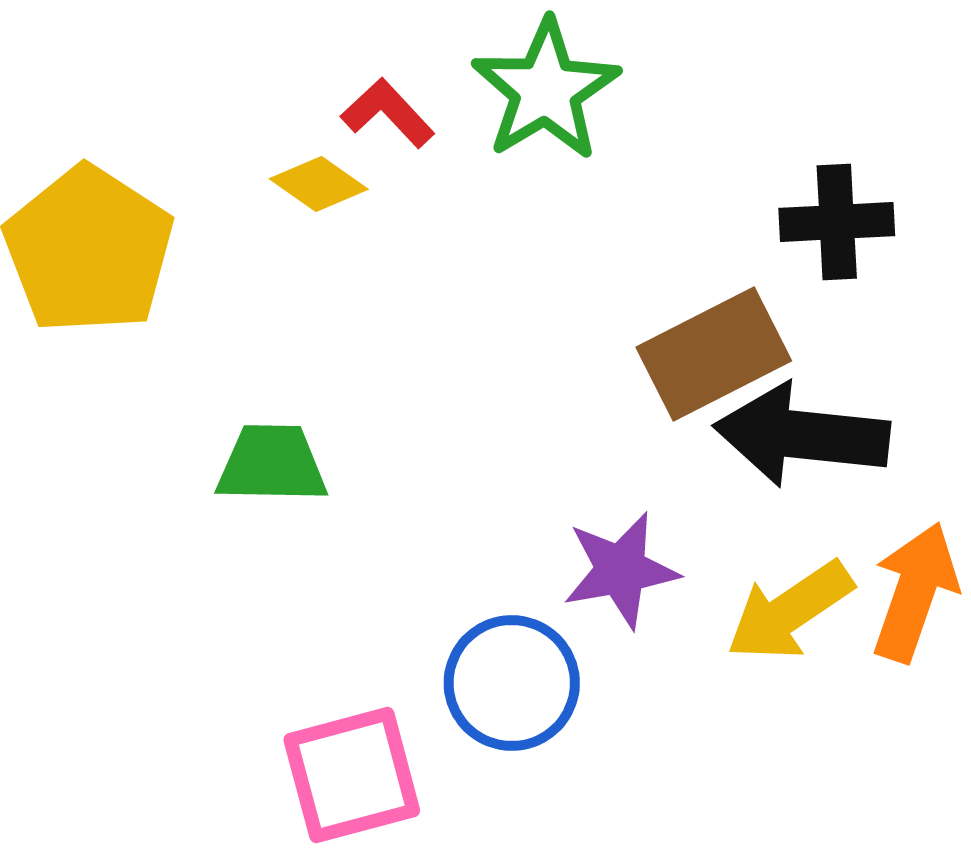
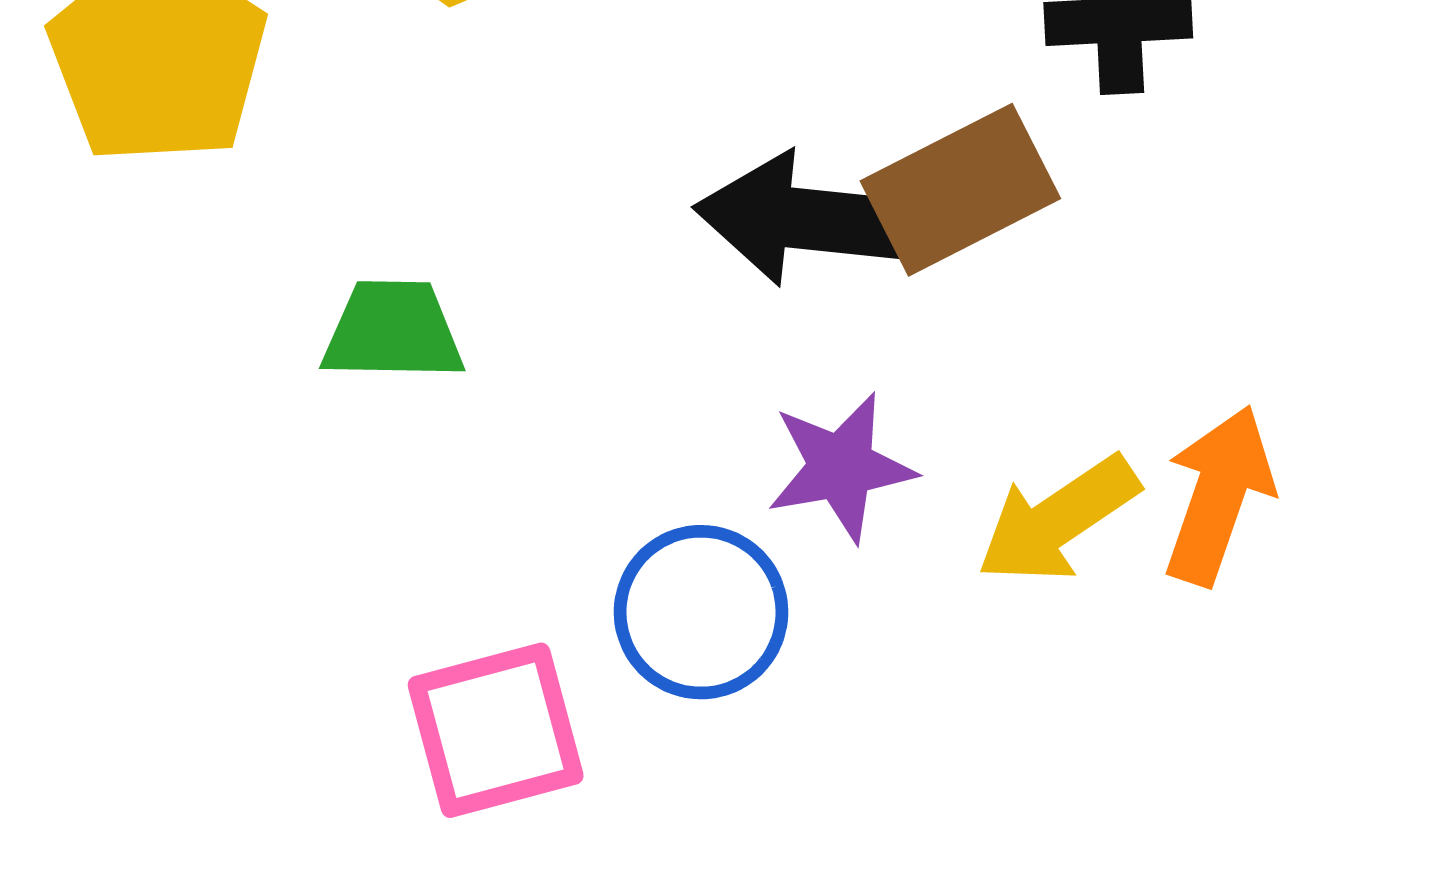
black arrow: (802, 435) -> (808, 219), moved

